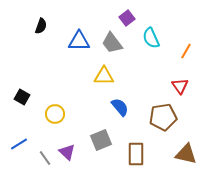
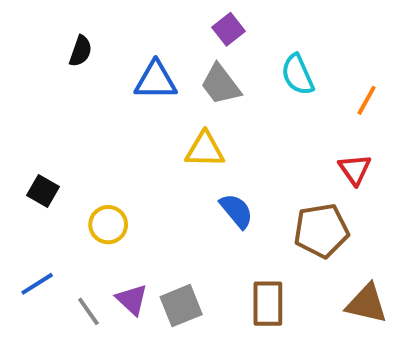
purple square: (127, 18) -> (229, 29), moved
gray square: (101, 140) -> (181, 306), moved

